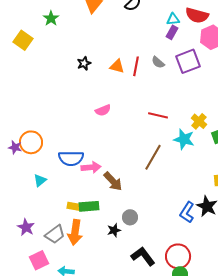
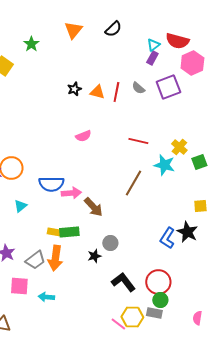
cyan triangle: (173, 19) -> (153, 45), turned -32
black star: (84, 63) -> (74, 89), moved
pink square: (39, 260) -> (19, 286), turned 30

